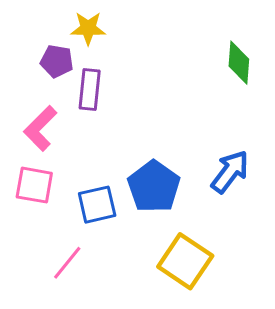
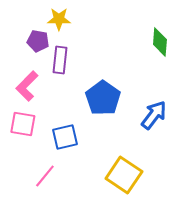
blue pentagon: (154, 187) -> (103, 98), moved

